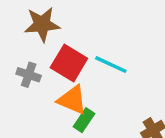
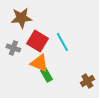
cyan line: (111, 65) -> (62, 42), turned 36
green rectangle: (84, 120) -> (46, 75), turned -64

